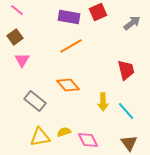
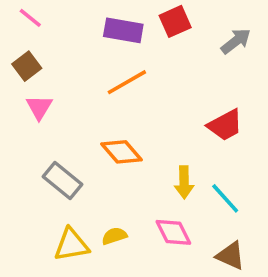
red trapezoid: (126, 70) -> (225, 125), turned 75
pink diamond: (88, 140) -> (173, 232), moved
brown triangle: (129, 143) -> (231, 256), turned -30

